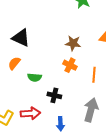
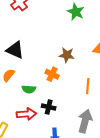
orange cross: (70, 65) -> (52, 74), moved
red arrow: (30, 113) -> (26, 114), moved

